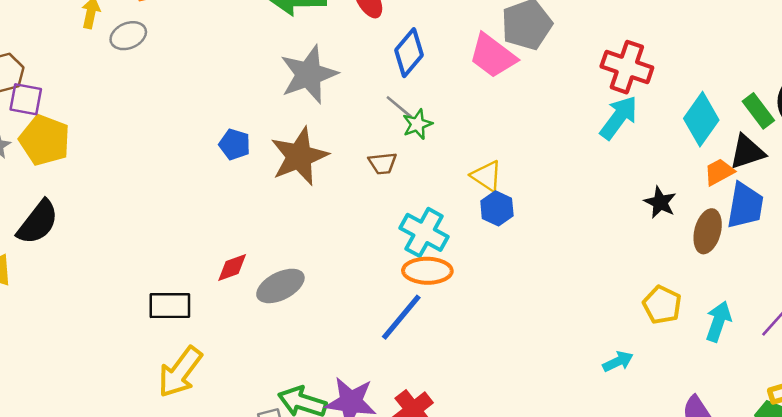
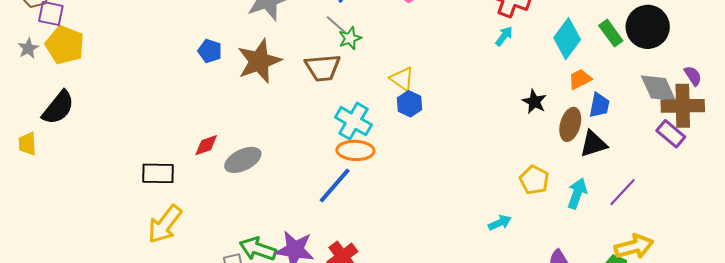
cyan arrow: (619, 118) -> (504, 36), size x0.6
black triangle: (747, 152) -> (593, 144), moved
brown trapezoid: (383, 163) -> (323, 68), size x1.6
blue trapezoid: (745, 206) -> (599, 105), size x0.7

